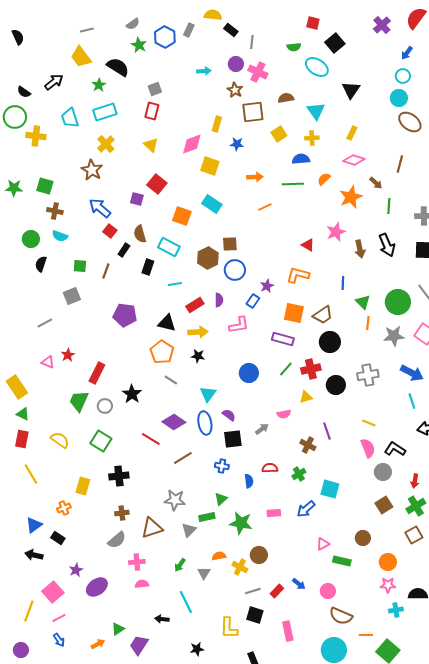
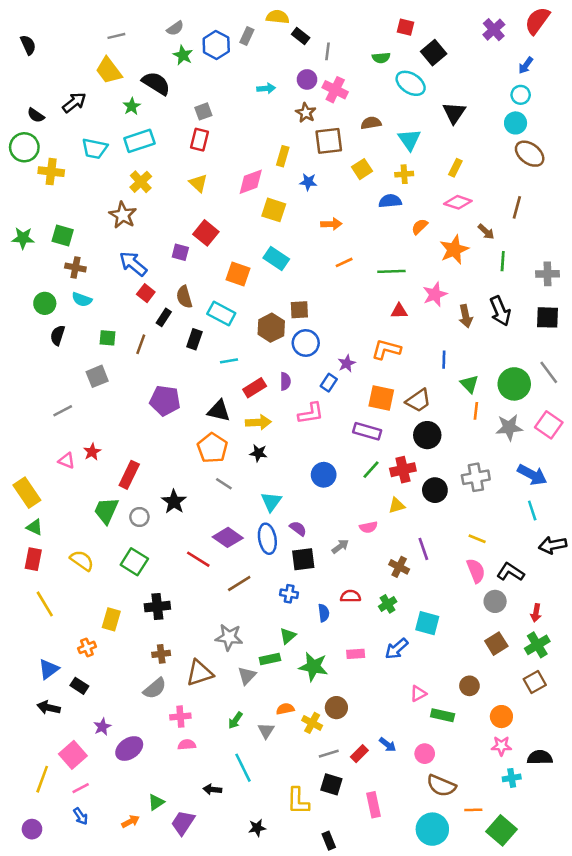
cyan trapezoid: (70, 118) -> (95, 149), turned -60
green line: (293, 184) -> (391, 271), moved
red triangle: (308, 245) -> (399, 311), turned -32

